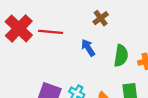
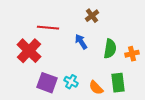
red cross: (19, 28) -> (29, 51), moved

